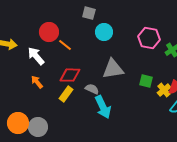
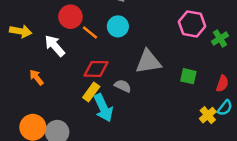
cyan circle: (104, 32) -> (118, 26), moved
orange arrow: (37, 82) -> (36, 77), moved
yellow cross: (164, 90) -> (208, 115), moved
cyan arrow: (103, 107) -> (103, 108), moved

